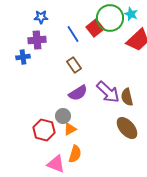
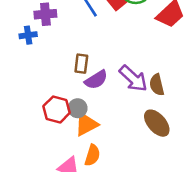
brown rectangle: (74, 65) -> (81, 64), moved, turned 42
orange triangle: (70, 129) -> (86, 124), size x1.5
red hexagon: (44, 130) -> (57, 109), moved

